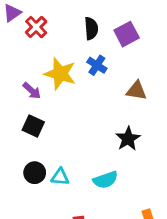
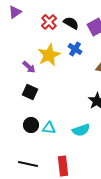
red cross: (36, 27) -> (49, 22), moved
black semicircle: (91, 28) -> (71, 23), turned -56
yellow star: (60, 74) -> (49, 55), turned 30

